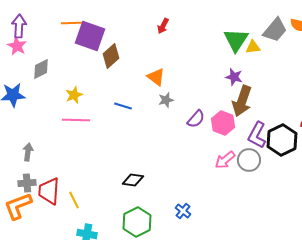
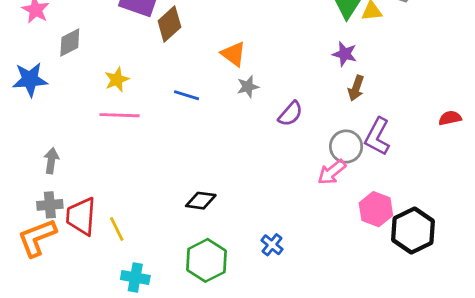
brown arrow: (242, 101) -> (356, 88), size x0.6
pink hexagon: (223, 123) -> (376, 209), moved
black hexagon: (282, 140) -> (413, 231), moved
gray circle: (249, 160) -> (346, 146), moved

